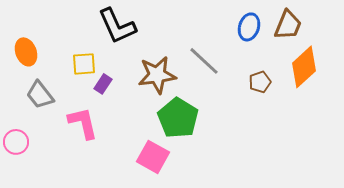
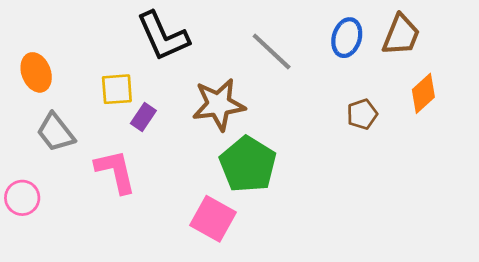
gray line: (204, 61) -> (272, 52), moved
orange diamond: (304, 67) -> (423, 93), size x0.7

